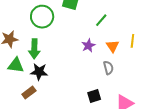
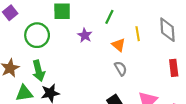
green line: (101, 20) -> (109, 17), moved
purple star: (88, 46) -> (85, 35), moved

